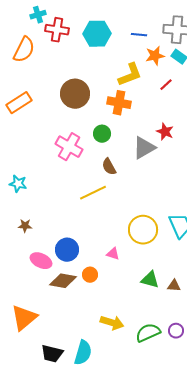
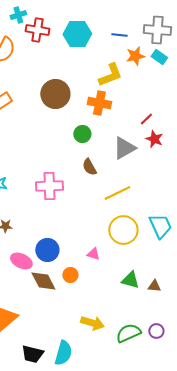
red line: (166, 85) -> (146, 119), moved
red star: (165, 132) -> (154, 139), moved
pink cross: (69, 147) -> (49, 186), moved, turned -32
yellow line: (93, 193) -> (117, 193), moved
brown diamond: (63, 281) -> (43, 281), turned 52

